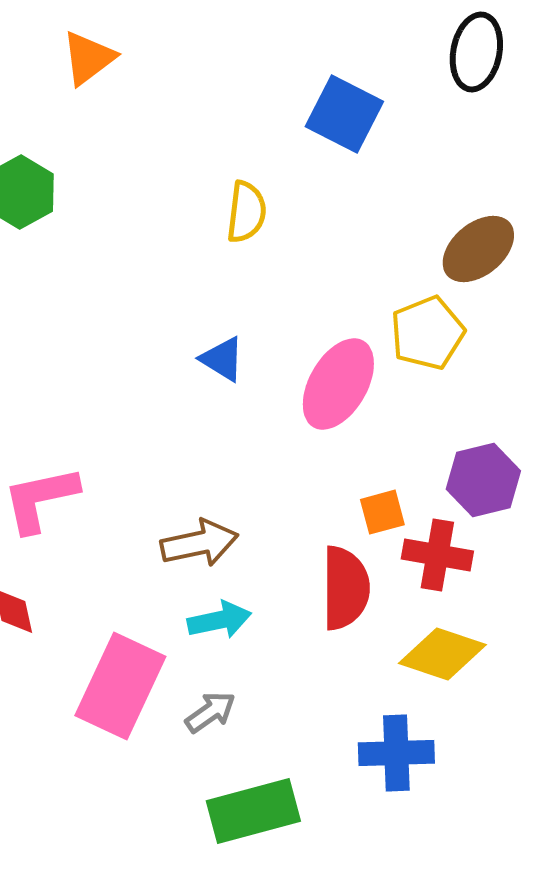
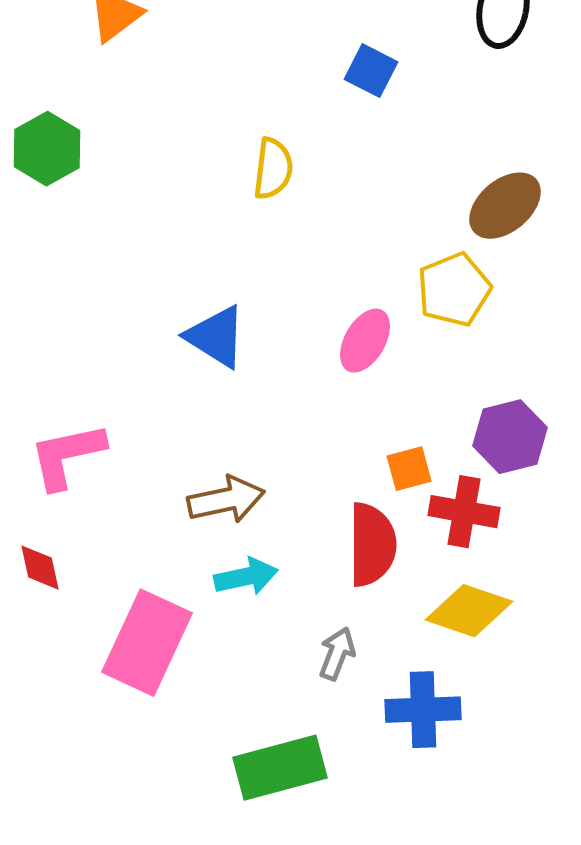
blue square: (344, 114) -> (371, 71), size x0.7
blue triangle: (222, 359) -> (216, 337), moved, size x1.4
pink ellipse: (338, 384) -> (365, 341), size x0.7
gray arrow: (210, 712) -> (337, 654), moved, turned -34

